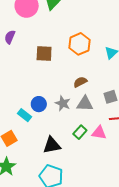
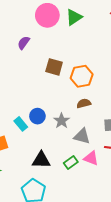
orange hexagon: (79, 44) -> (82, 76), moved
gray triangle: (85, 104) -> (82, 136), moved
green rectangle: (80, 132) -> (71, 162), moved

